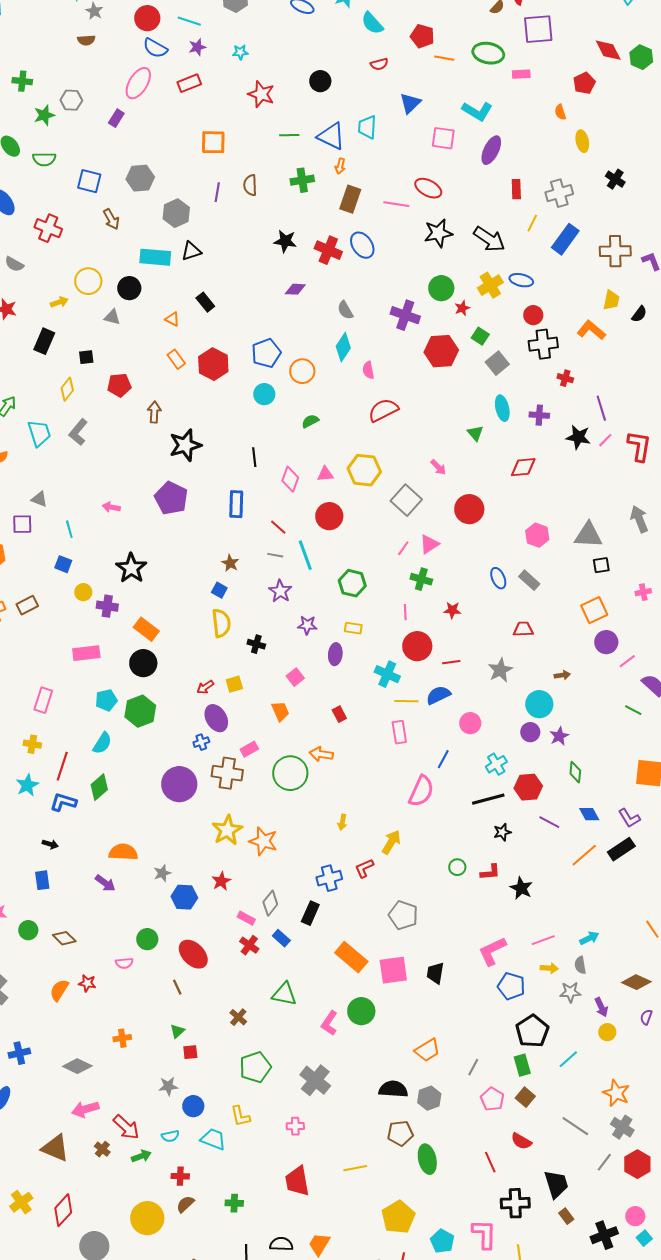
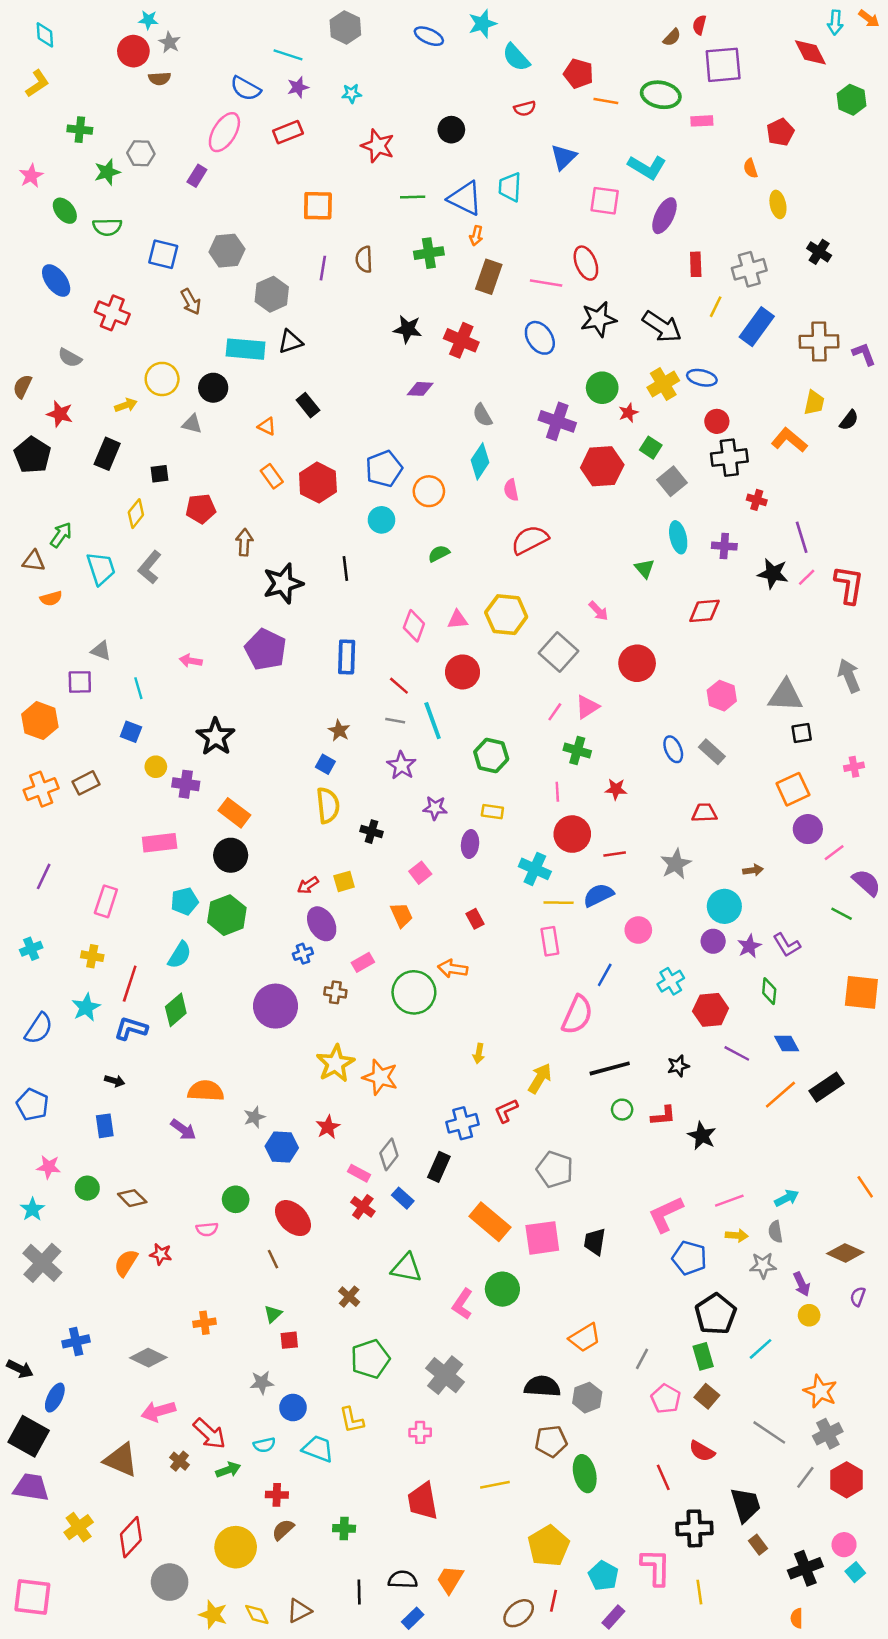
red circle: (147, 18) -> (133, 51), moved
red diamond: (608, 50) -> (810, 52), moved
red ellipse: (428, 188) -> (586, 263), turned 40
blue ellipse: (362, 245) -> (540, 338), moved
black line: (254, 457) -> (345, 568), moved
brown cross: (227, 773) -> (335, 992), size x0.6
black line: (488, 799) -> (610, 1068), moved
purple L-shape: (629, 818) -> (787, 945), moved
gray cross: (622, 1127) -> (828, 1434), turned 30

